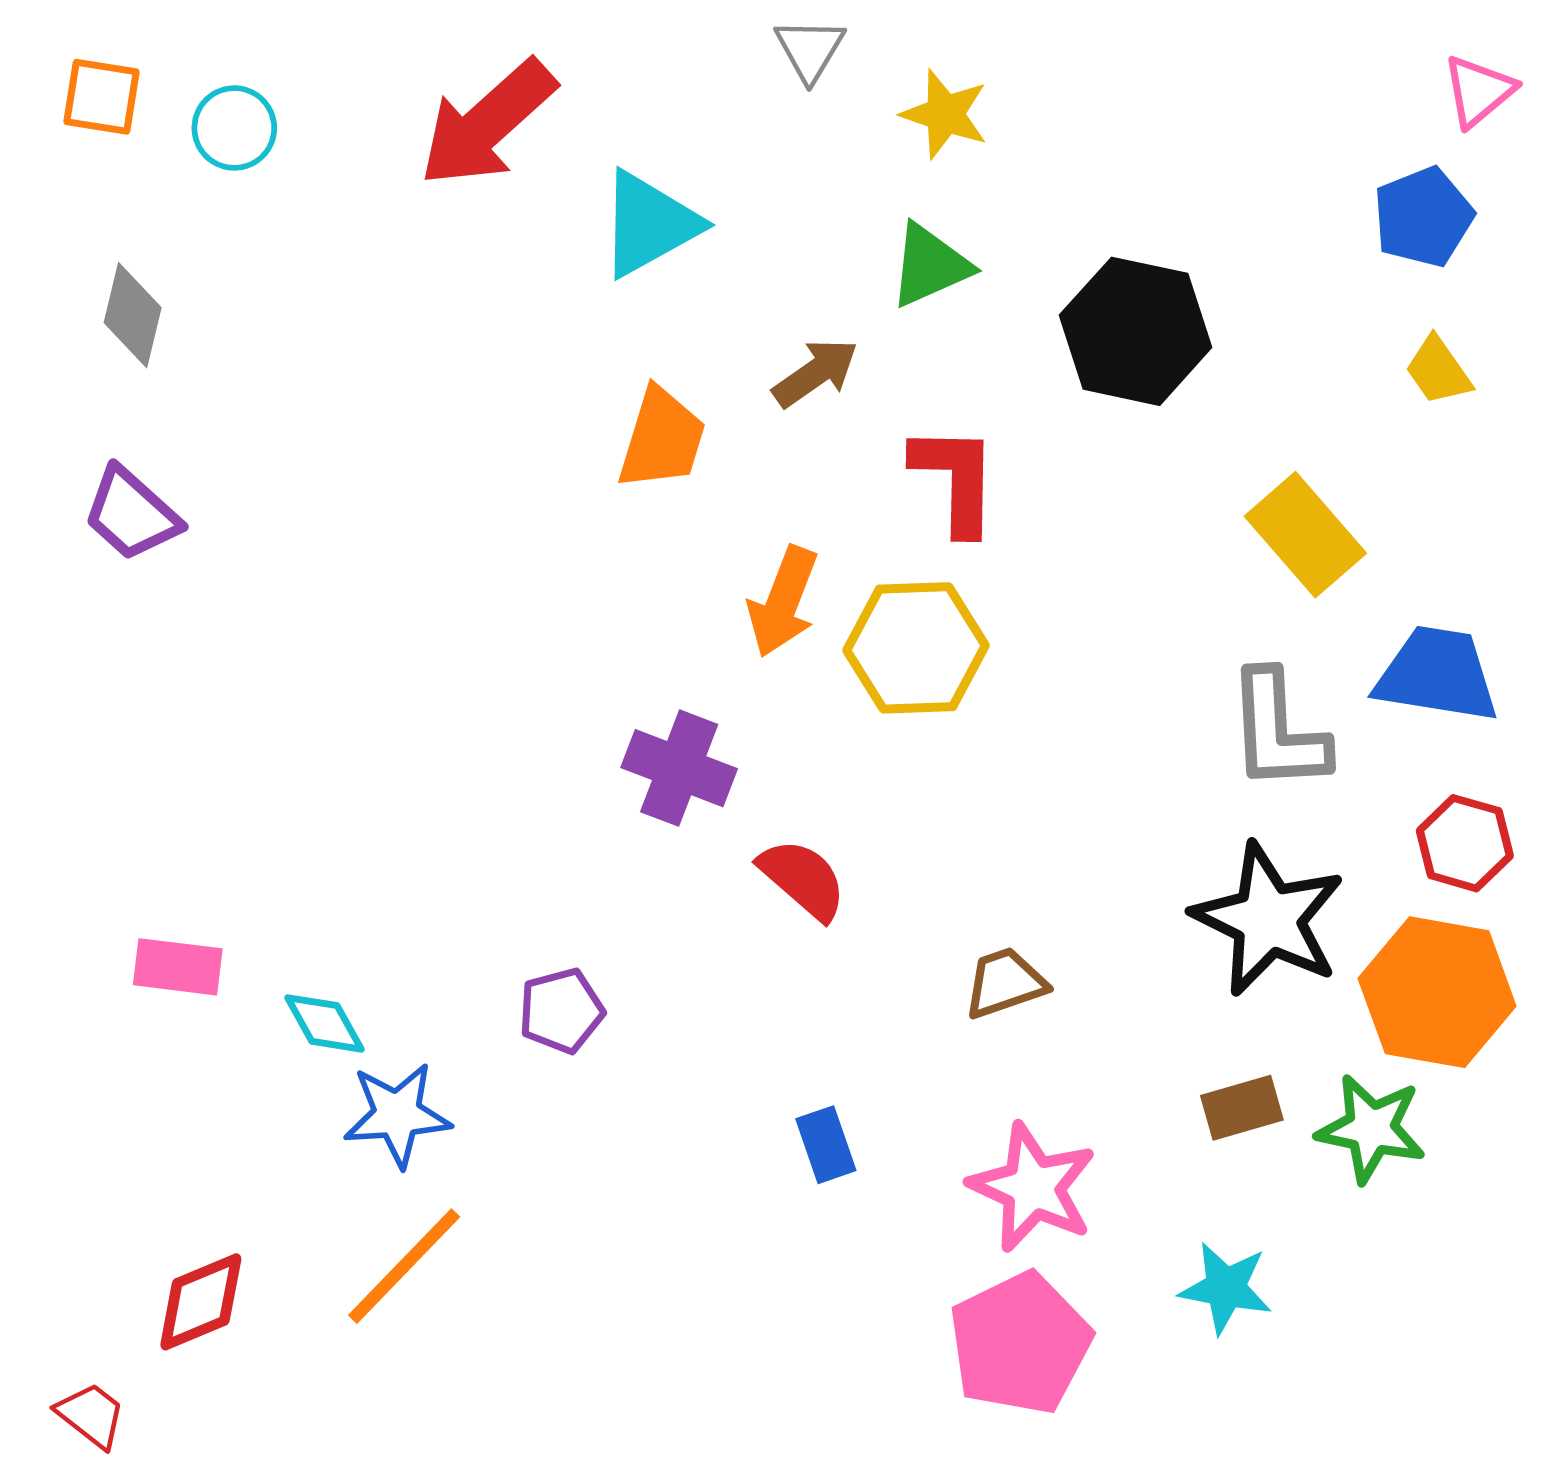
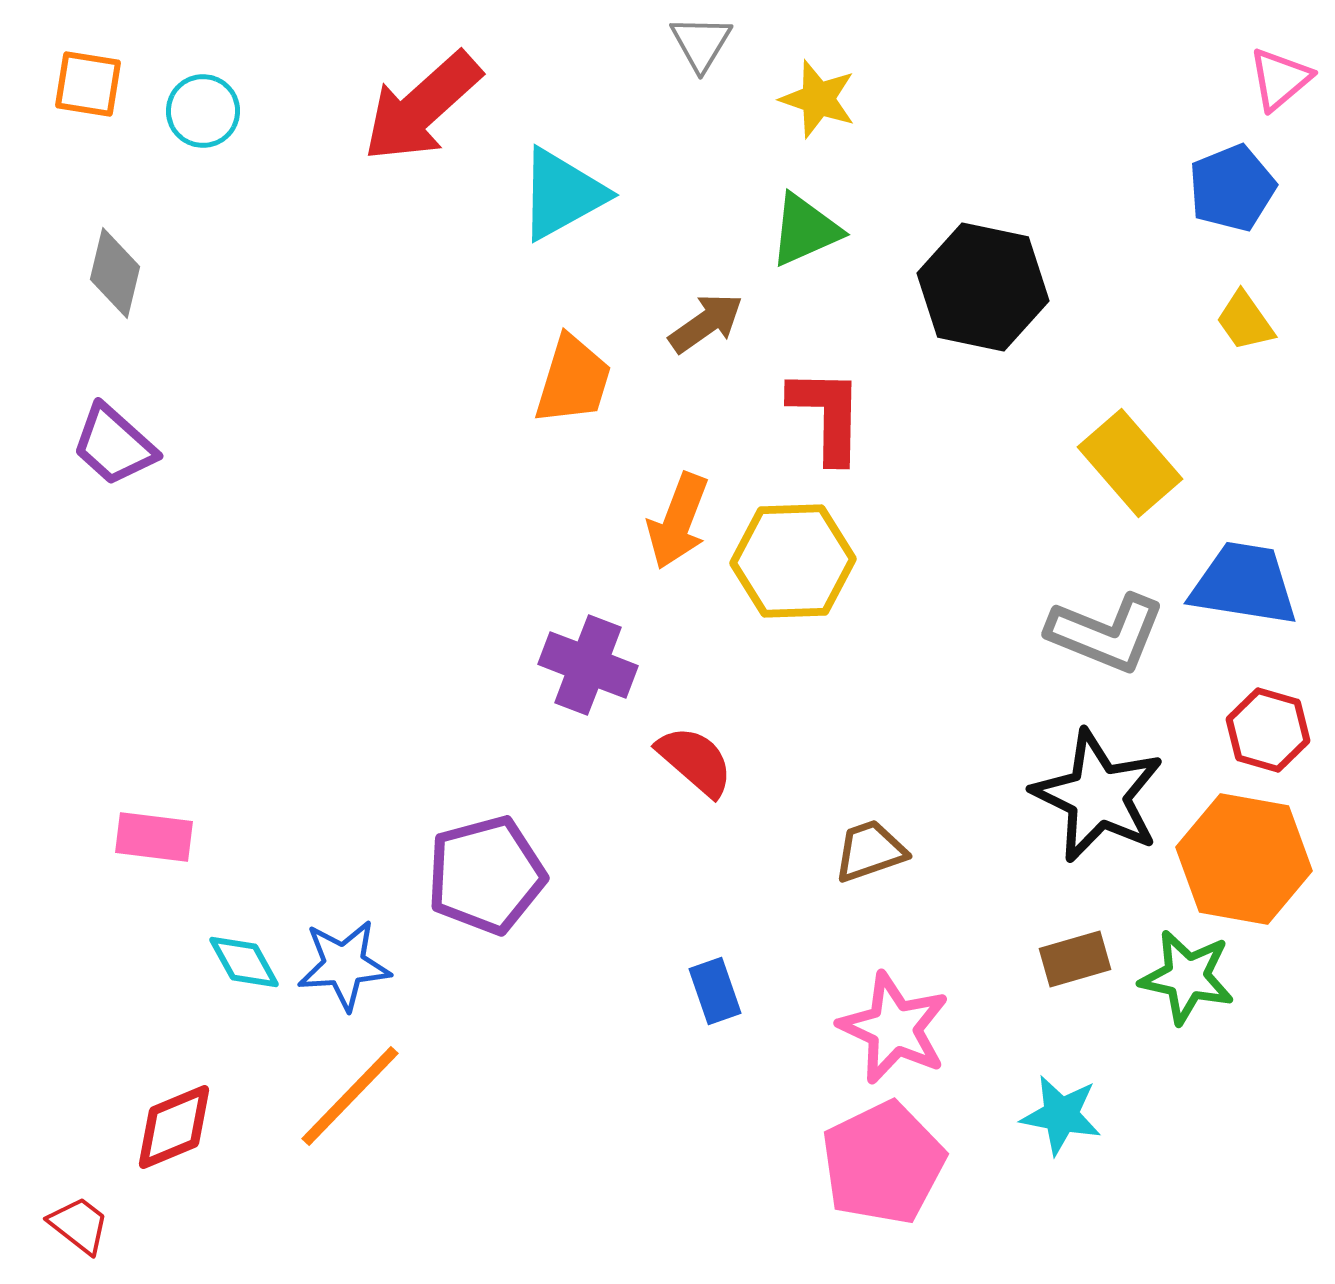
gray L-shape: (1278, 731) -> (1106, 633), turned -65
purple pentagon: (561, 1011) -> (486, 875), size x1.6
cyan diamond: (324, 1023) -> (244, 962), moved

